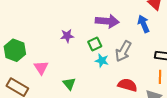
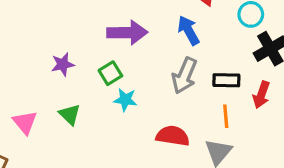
gray arrow: (123, 51) -> (184, 76), moved
green triangle: (69, 84) -> (70, 114), moved

